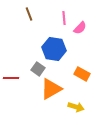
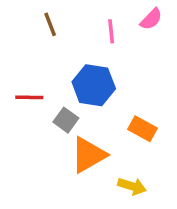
pink semicircle: (80, 28) -> (151, 19), moved
red line: (11, 78) -> (29, 97), moved

